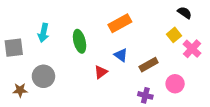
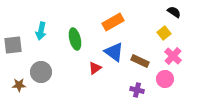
pink cross: (192, 49) -> (173, 56), moved
blue triangle: (121, 55) -> (114, 52), size x1.5
brown rectangle: (149, 65) -> (140, 61), turned 54

